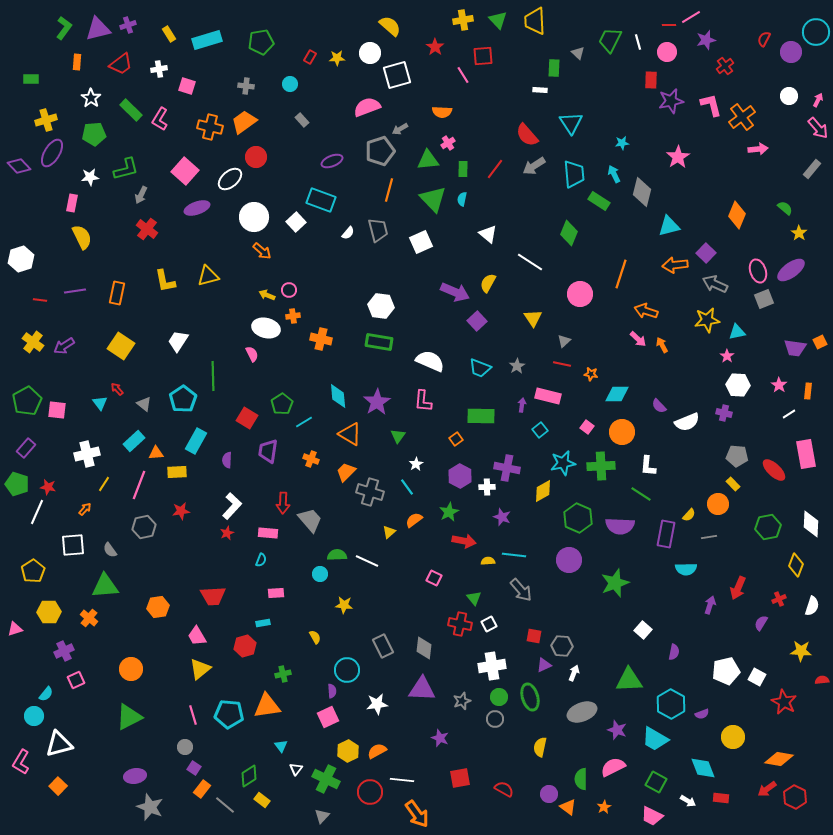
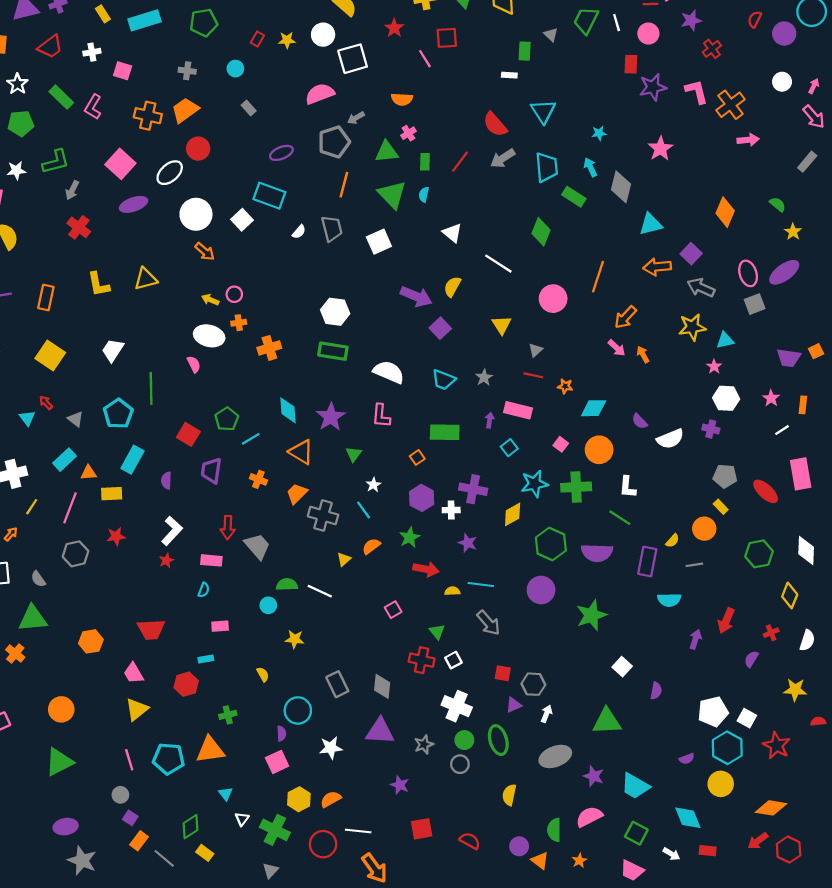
orange arrow: (646, 311) -> (625, 317), turned -65
orange cross: (321, 339) -> (269, 348), turned -30
pink square: (434, 578) -> (393, 610), turned 35
white cross: (492, 666) -> (457, 706), turned 32
cyan hexagon: (671, 704) -> (727, 748), moved

